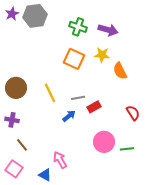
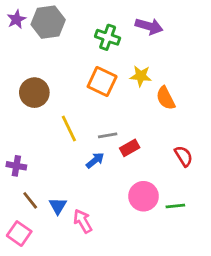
purple arrow: (108, 30) -> (149, 26), moved
brown circle: (16, 88) -> (34, 93), moved
blue triangle: (45, 175) -> (58, 206), moved, turned 32

